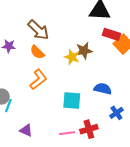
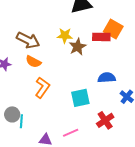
red rectangle: (111, 34) -> (101, 37), moved
yellow star: (72, 57) -> (65, 36), moved
pink line: (67, 133) -> (71, 133), moved

